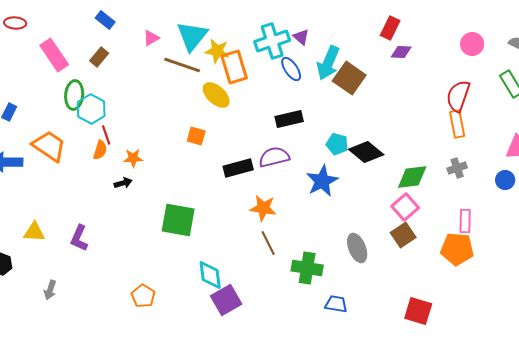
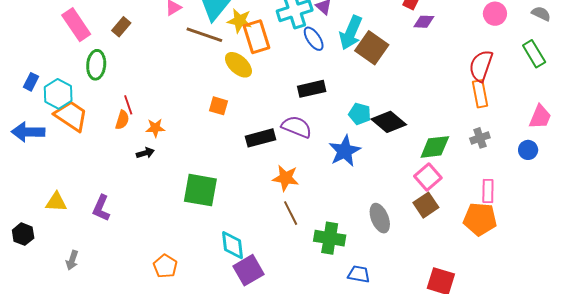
cyan hexagon: (91, 109) -> (58, 94), moved
purple semicircle: (274, 157) -> (297, 127), turned 36

